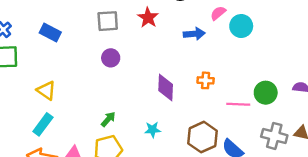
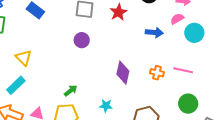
green circle: (266, 93) -> (188, 104), moved
pink line: (238, 104) -> (183, 70), moved

